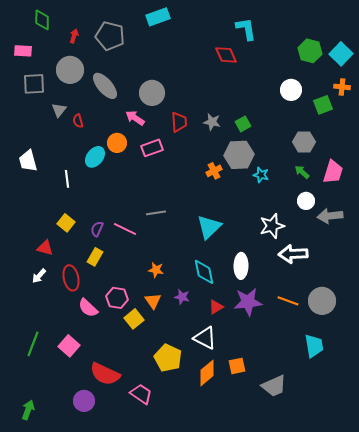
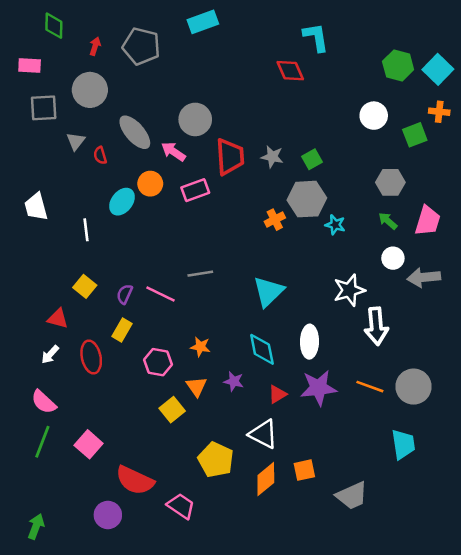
gray ellipse: (105, 86) -> (135, 132), moved
red trapezoid: (179, 122) -> (230, 157), size x1.4
white arrow: (293, 254) -> (376, 326), turned -92
pink hexagon: (117, 298) -> (158, 362), moved
pink semicircle: (88, 308) -> (44, 402), moved

